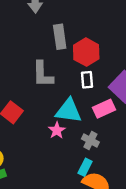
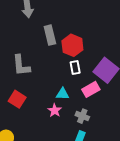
gray L-shape: (43, 74) -> (21, 65), moved
cyan triangle: (69, 111) -> (63, 94), size x0.6

